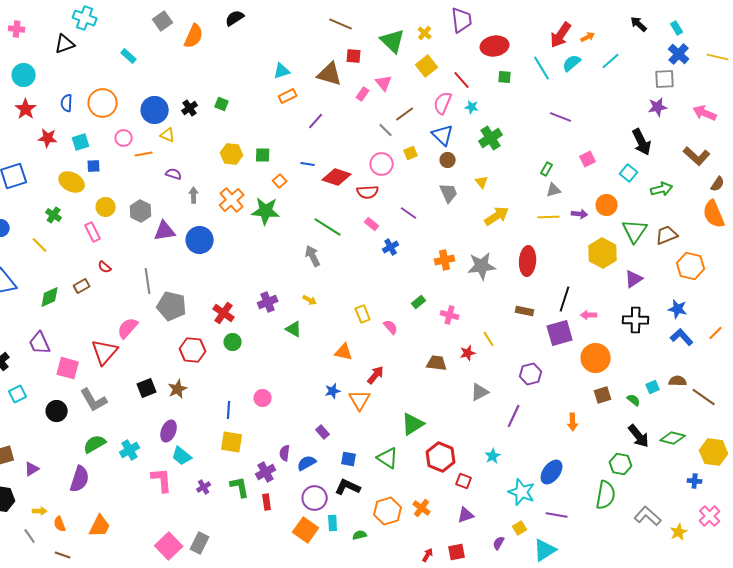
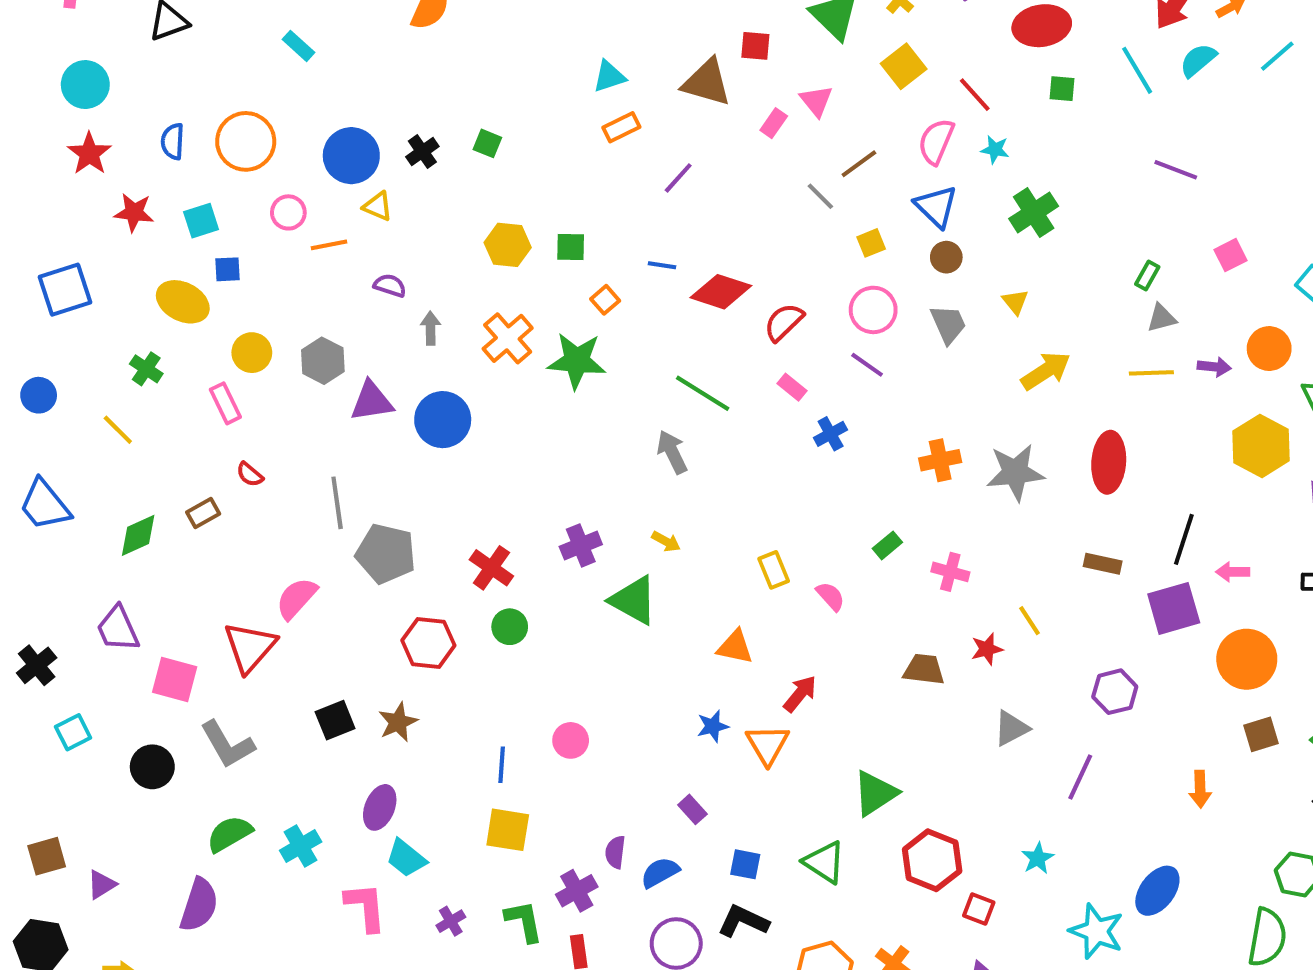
pink circle: (382, 164) -> (873, 310), moved
red semicircle: (368, 192) -> (784, 322), turned 140
green triangle: (294, 329) -> (634, 600), size x1.5

